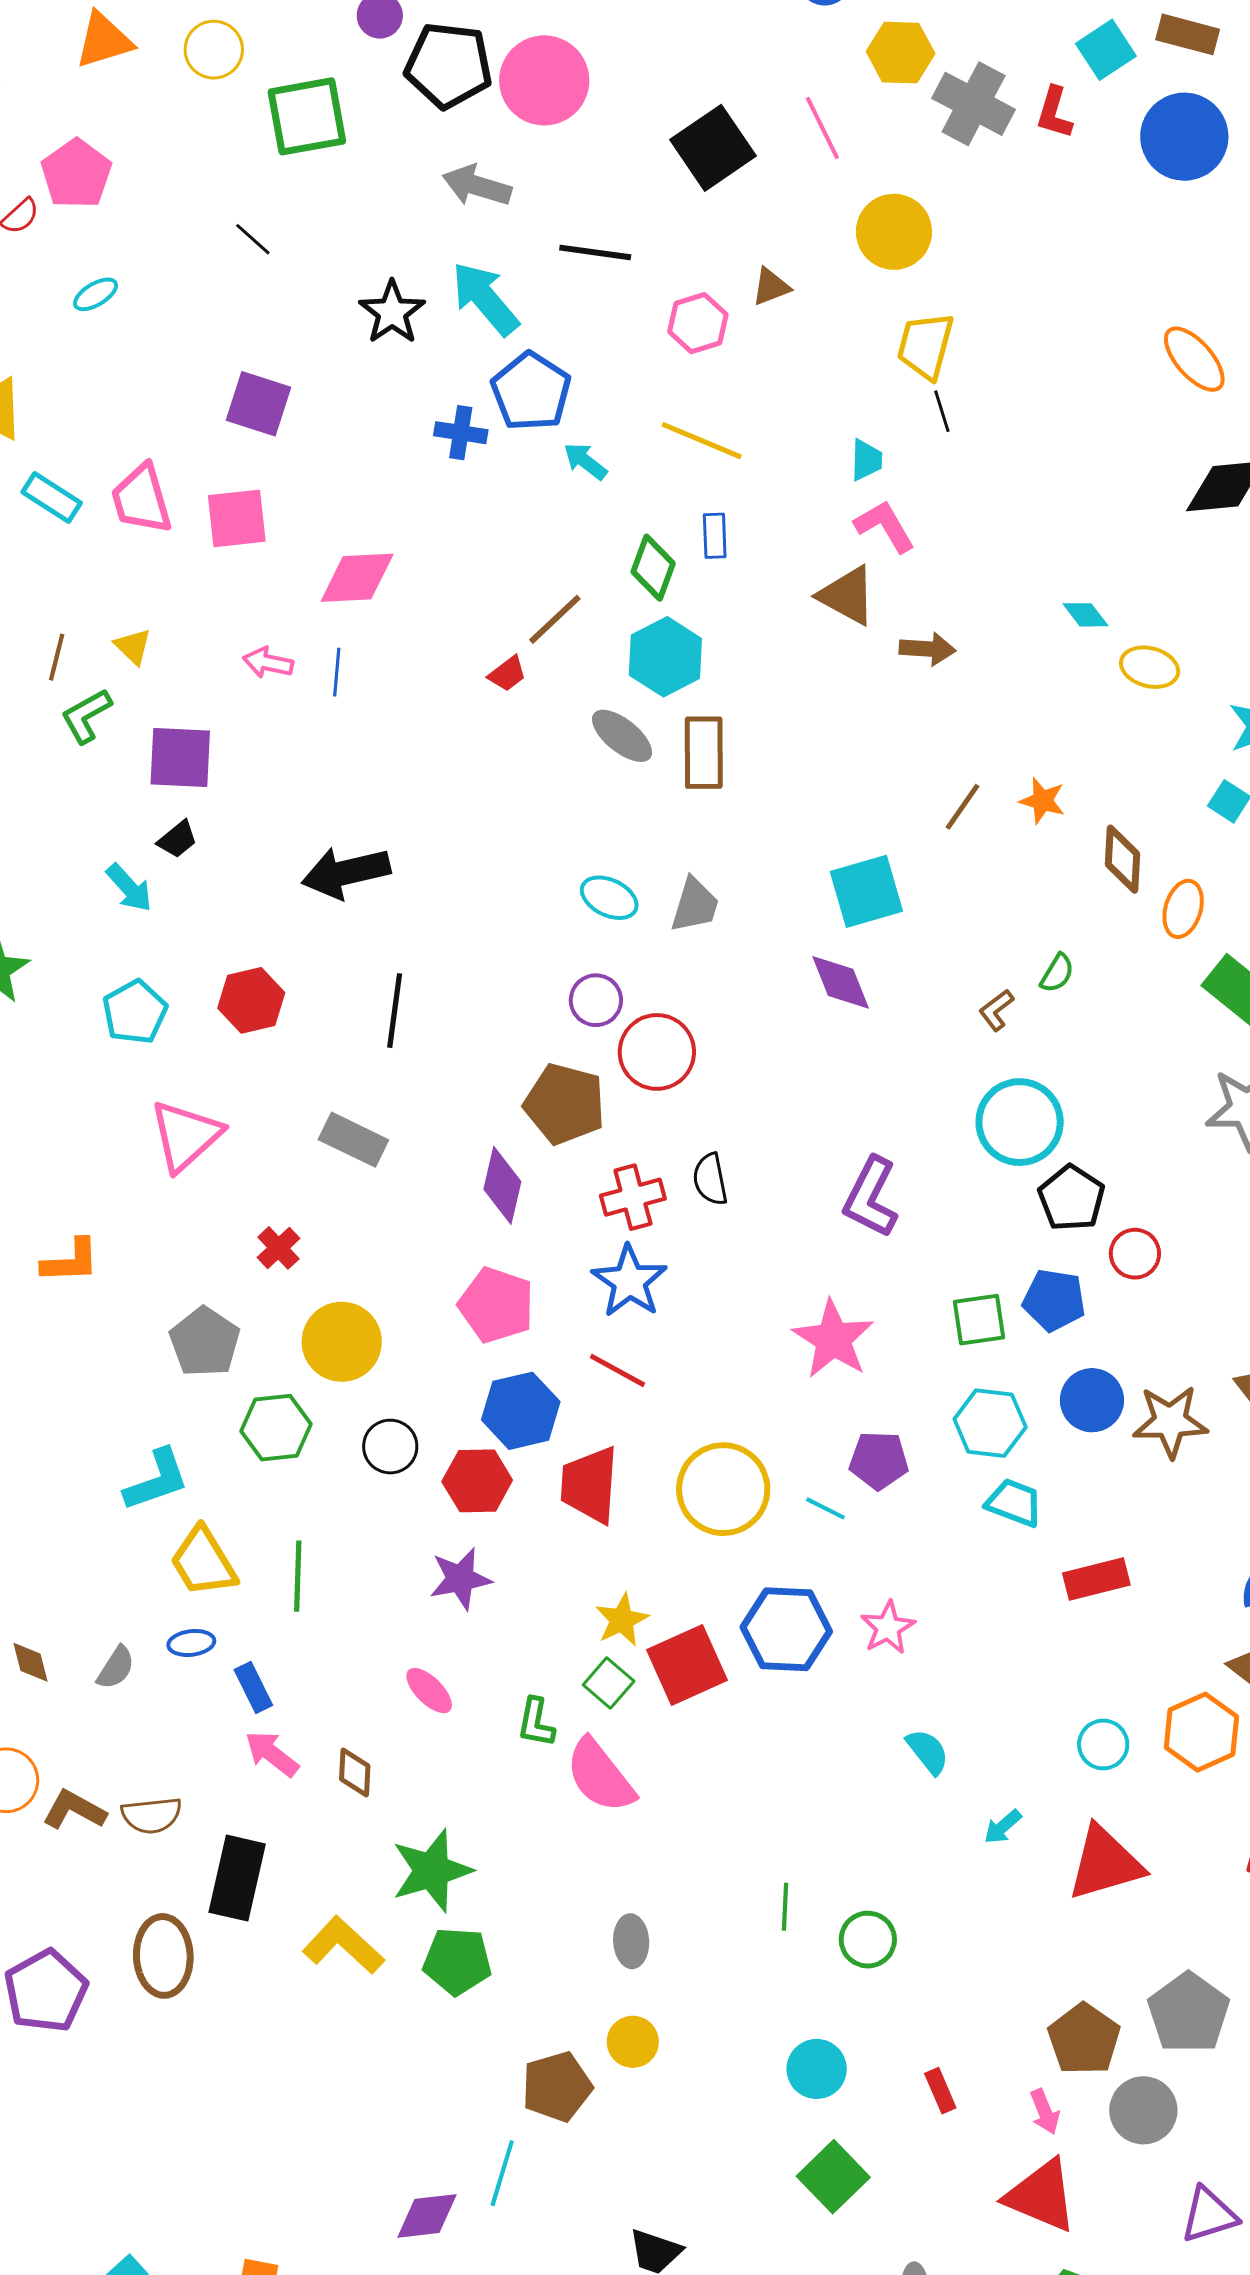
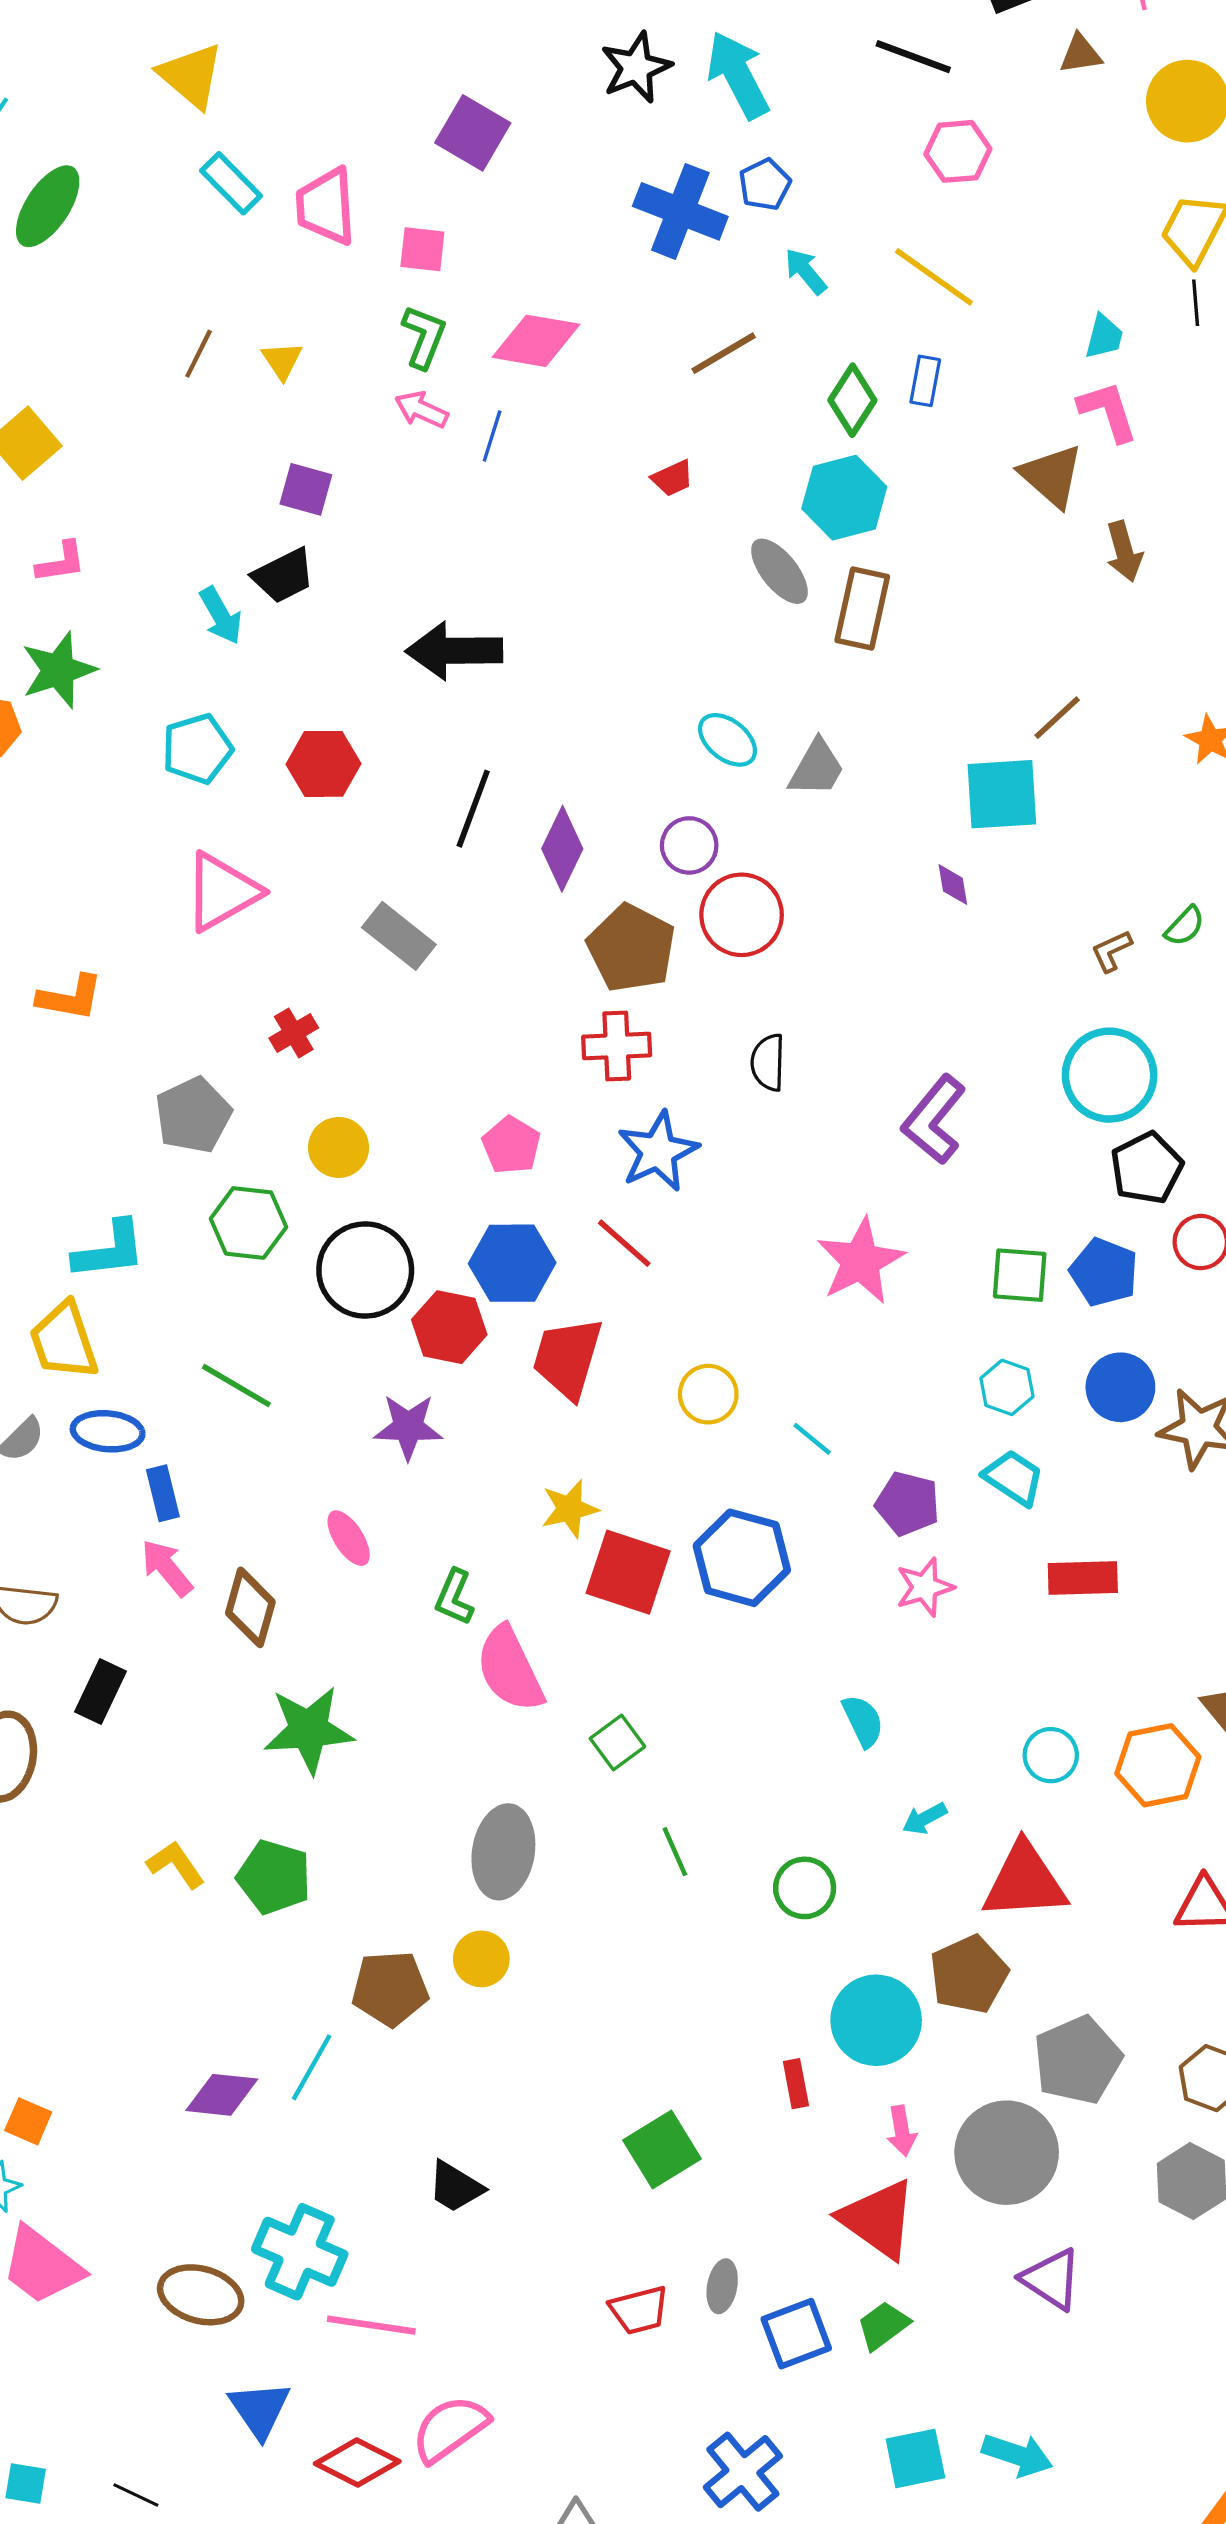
black line: (595, 252) -> (913, 57), moved
brown triangle: (771, 287) -> (1081, 54), moved
blue pentagon: (531, 392) -> (765, 184), size x0.6
blue cross: (461, 433) -> (680, 211), size x1.6
pink square: (237, 518) -> (422, 249), size x0.7
brown line: (555, 619) -> (724, 353), moved
brown arrow: (928, 649) -> (1124, 551), turned 58
green L-shape: (86, 716) -> (424, 337), moved, turned 128
purple square: (180, 757) -> (306, 489), size x0.7
brown line: (963, 807) -> (1057, 718), moved
black trapezoid: (177, 839) -> (283, 576), size x1.4
purple diamond: (841, 982) -> (953, 885), size x0.6
purple diamond: (502, 1185) -> (562, 849), moved
red cross: (633, 1197) -> (617, 1046), moved
pink pentagon: (496, 1305) -> (511, 1145), size x0.7
yellow circle: (342, 1342) -> (339, 1147), size x0.7
cyan hexagon: (990, 1423) -> (1007, 1387), size x0.7
black circle: (390, 1447) -> (365, 1270), size x1.6
purple pentagon: (879, 1460) -> (907, 1504), moved
yellow circle: (723, 1489) -> (708, 1394), size x0.6
yellow trapezoid: (203, 1562) -> (64, 1341), moved
green line: (298, 1576) -> (236, 1386), turned -74
pink star: (888, 1628) -> (925, 1587), moved
blue ellipse: (191, 1643) -> (108, 1431), size x1.4
red square: (687, 1665) -> (628, 1572), turned 30
green square: (609, 1683) -> (617, 1743), moved
brown diamond: (355, 1773) -> (250, 1607), size x1.4
black rectangle: (237, 1878) -> (100, 1691), size x0.7
green line: (785, 1907) -> (675, 1852), turned -39
green circle: (868, 1940) -> (805, 1888), moved
gray ellipse: (631, 1941) -> (503, 1852), size x1.6
yellow L-shape: (343, 1945) -> (176, 1865), moved, size x0.7
green pentagon: (457, 1961) -> (274, 1877), moved
brown pentagon: (1084, 2039) -> (969, 1974), moved
cyan circle: (817, 2069) -> (876, 2020), moved, size x1.4
gray circle: (1143, 2110) -> (1007, 2153), size x1.4
purple triangle: (1209, 2215) -> (1051, 2279), turned 38

